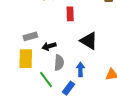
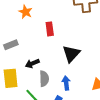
gray rectangle: (30, 36) -> (11, 45), moved
black triangle: (89, 41) -> (71, 54), turned 48

